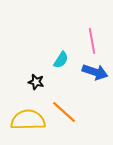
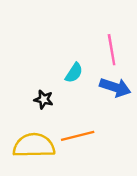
orange line: (64, 112) -> (78, 136), turned -56

